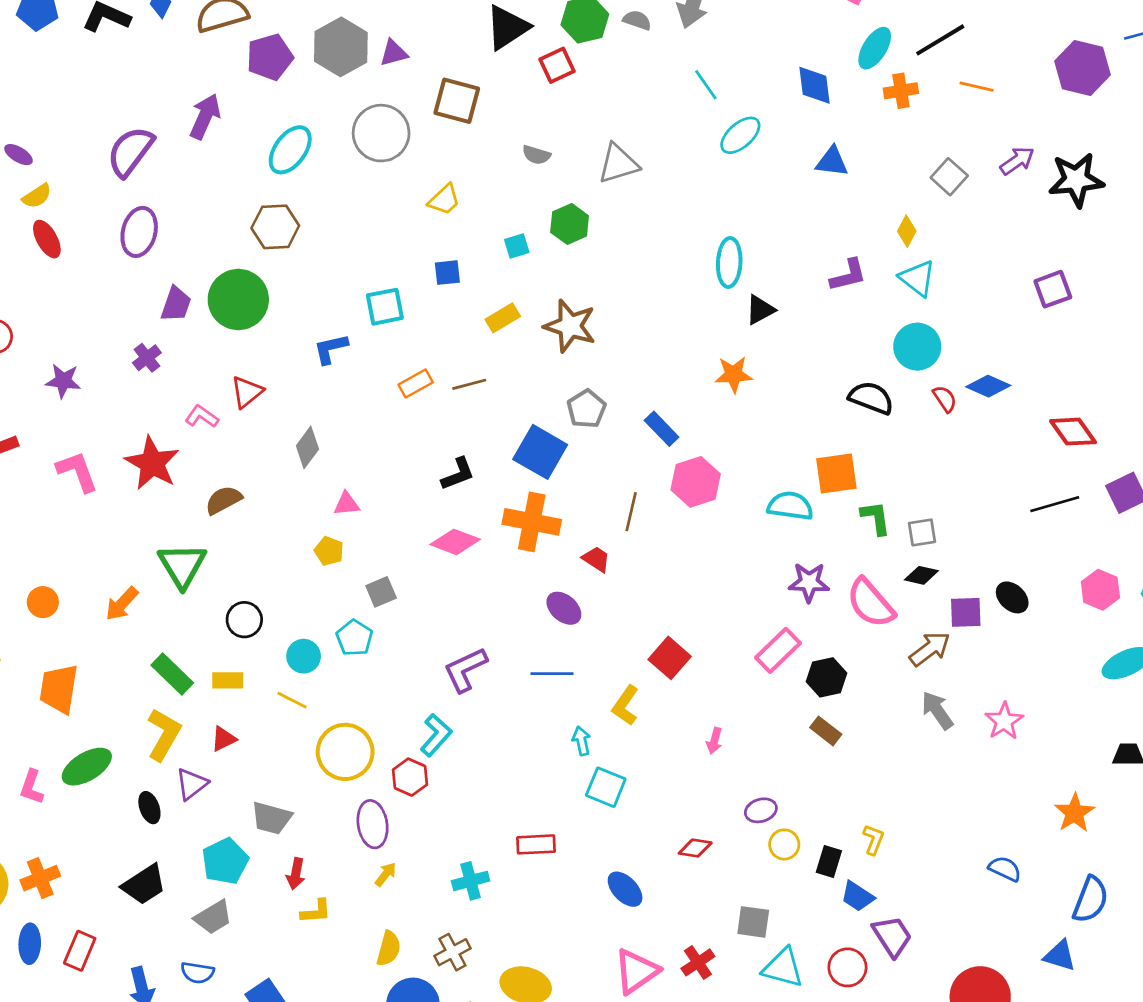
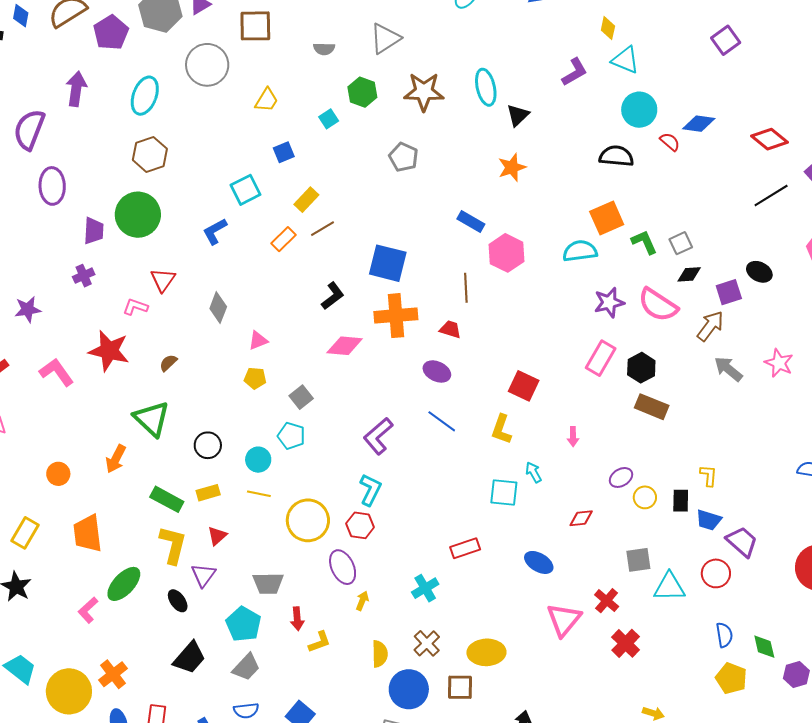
yellow rectangle: (503, 318) -> (306, 200), moved
brown star: (570, 326) -> (424, 92), moved
purple cross: (147, 358) -> (84, 276), turned 30
gray pentagon: (587, 409) -> (403, 157), moved
brown semicircle: (224, 500) -> (168, 363), size x0.7
blue line: (552, 674) -> (442, 421), turned 52
brown rectangle: (826, 731) -> (652, 407), size x1.4
cyan arrow: (581, 741) -> (533, 472), moved
pink L-shape: (32, 787) -> (88, 610), turned 44

